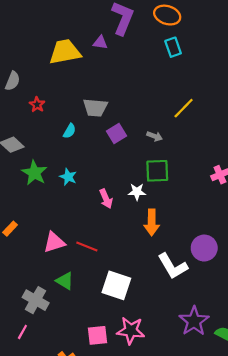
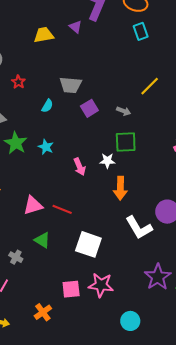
purple triangle: (100, 43) -> (75, 27), turned 32
yellow trapezoid: (65, 52) -> (44, 35), size x0.7
gray cross: (36, 300) -> (16, 257), size x0.6

